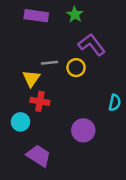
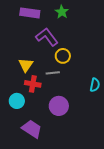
purple L-shape: (92, 45) -> (47, 37), moved
gray line: (49, 63) -> (53, 73), moved
purple circle: (83, 130) -> (59, 106), moved

